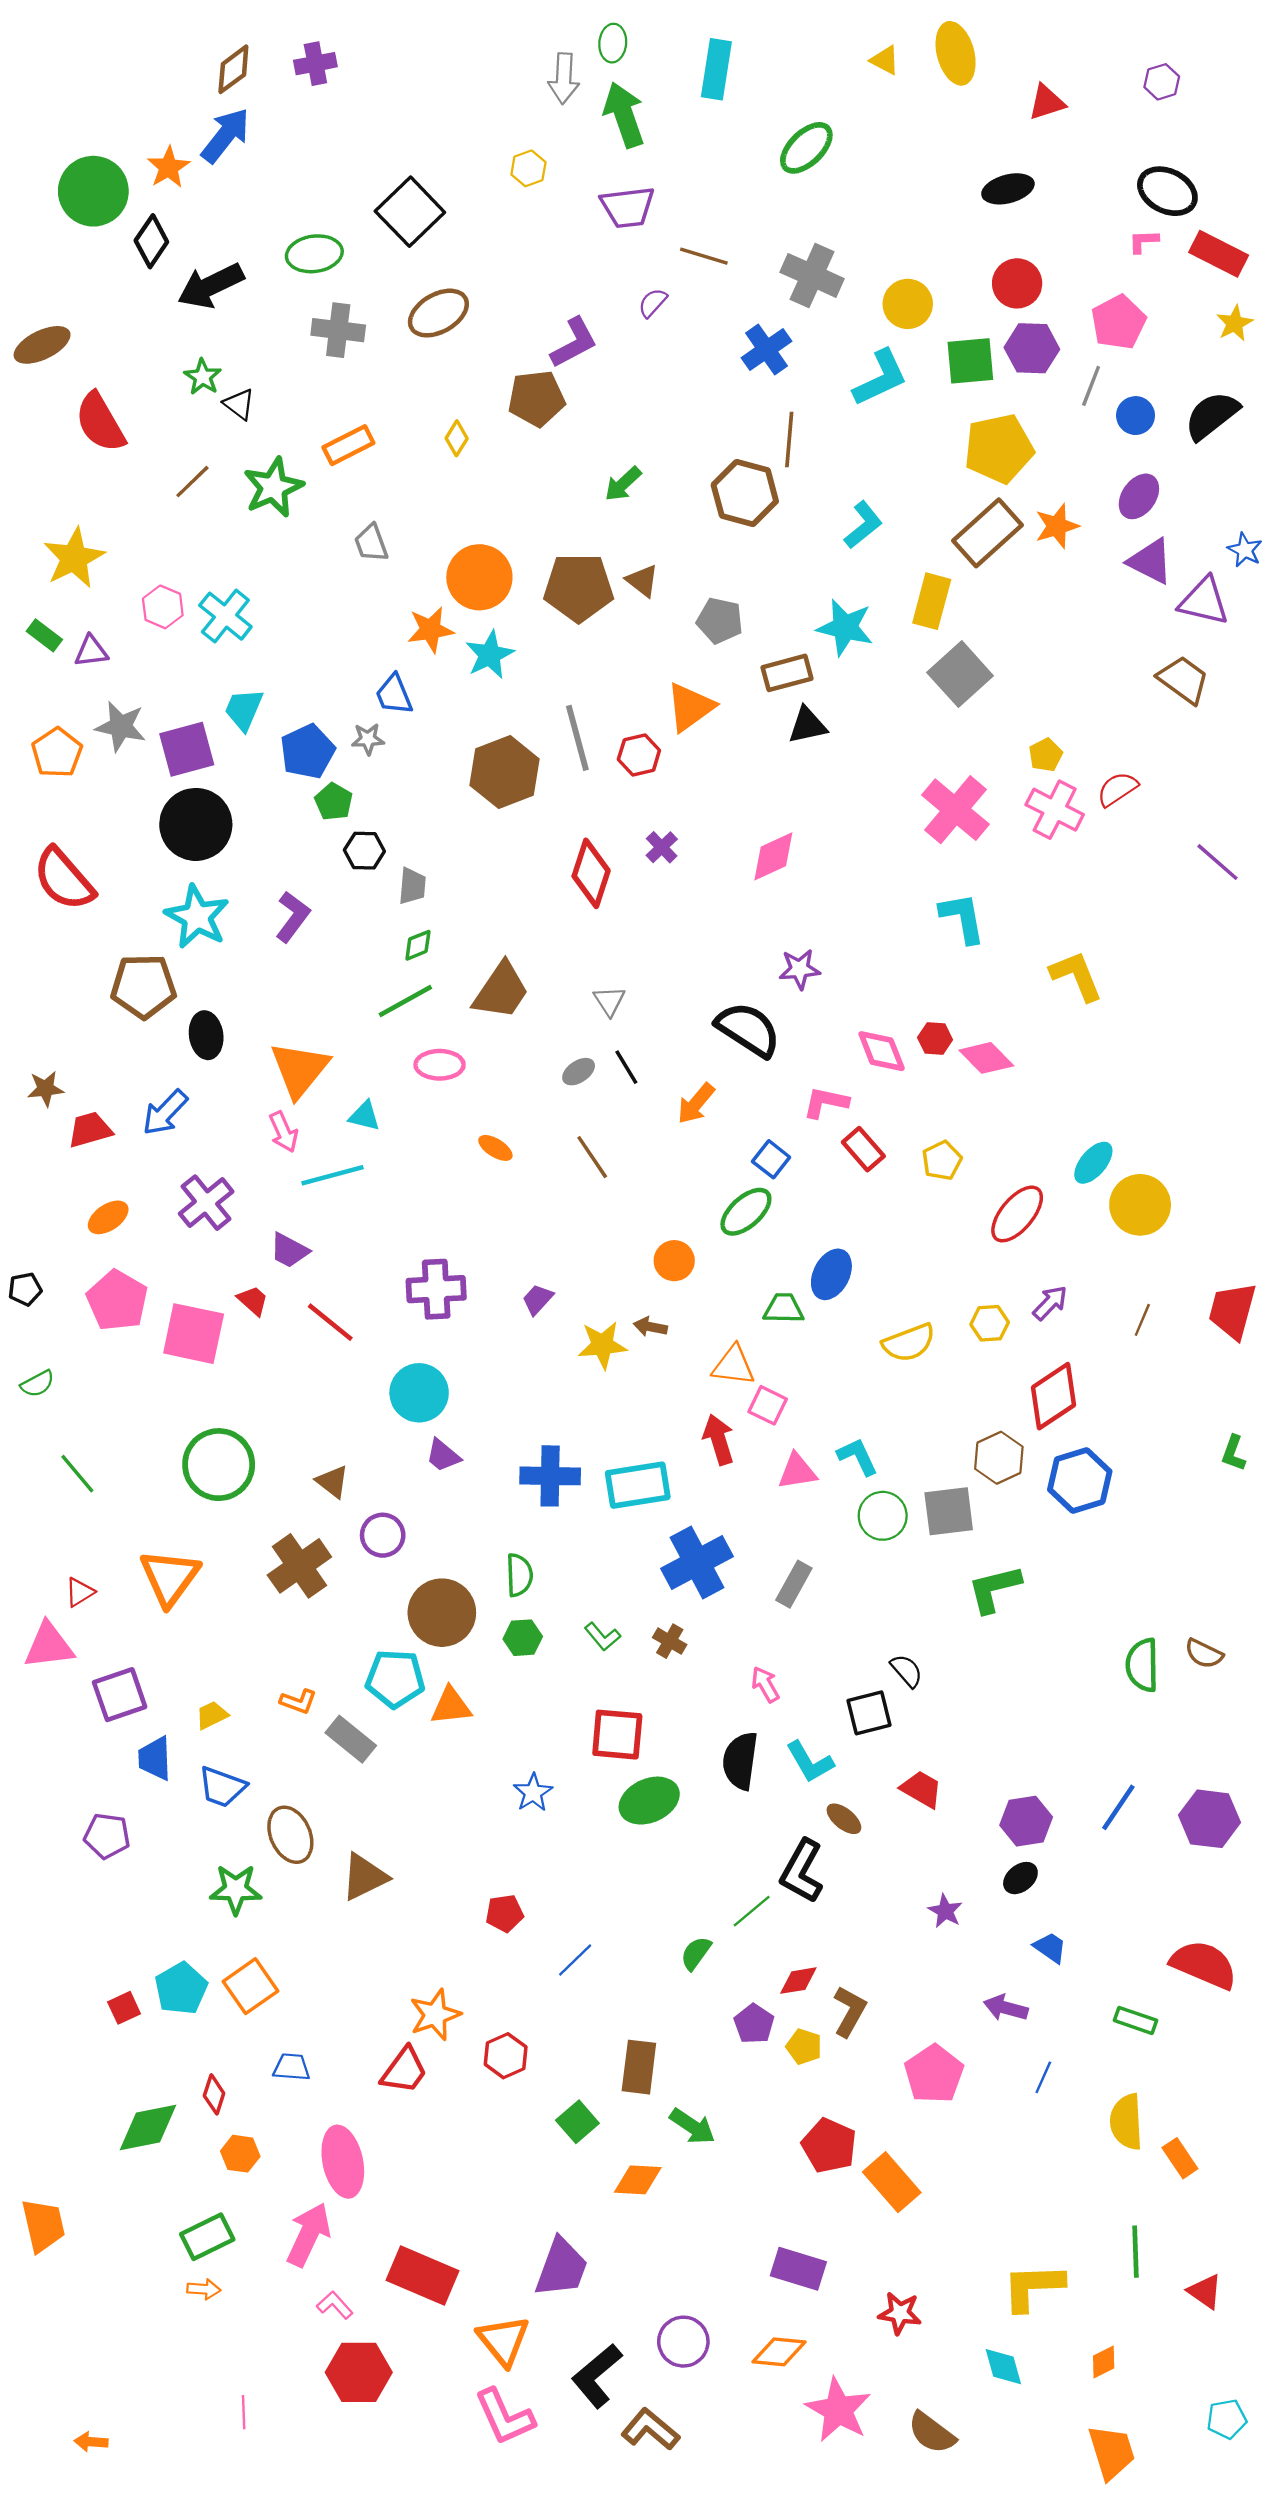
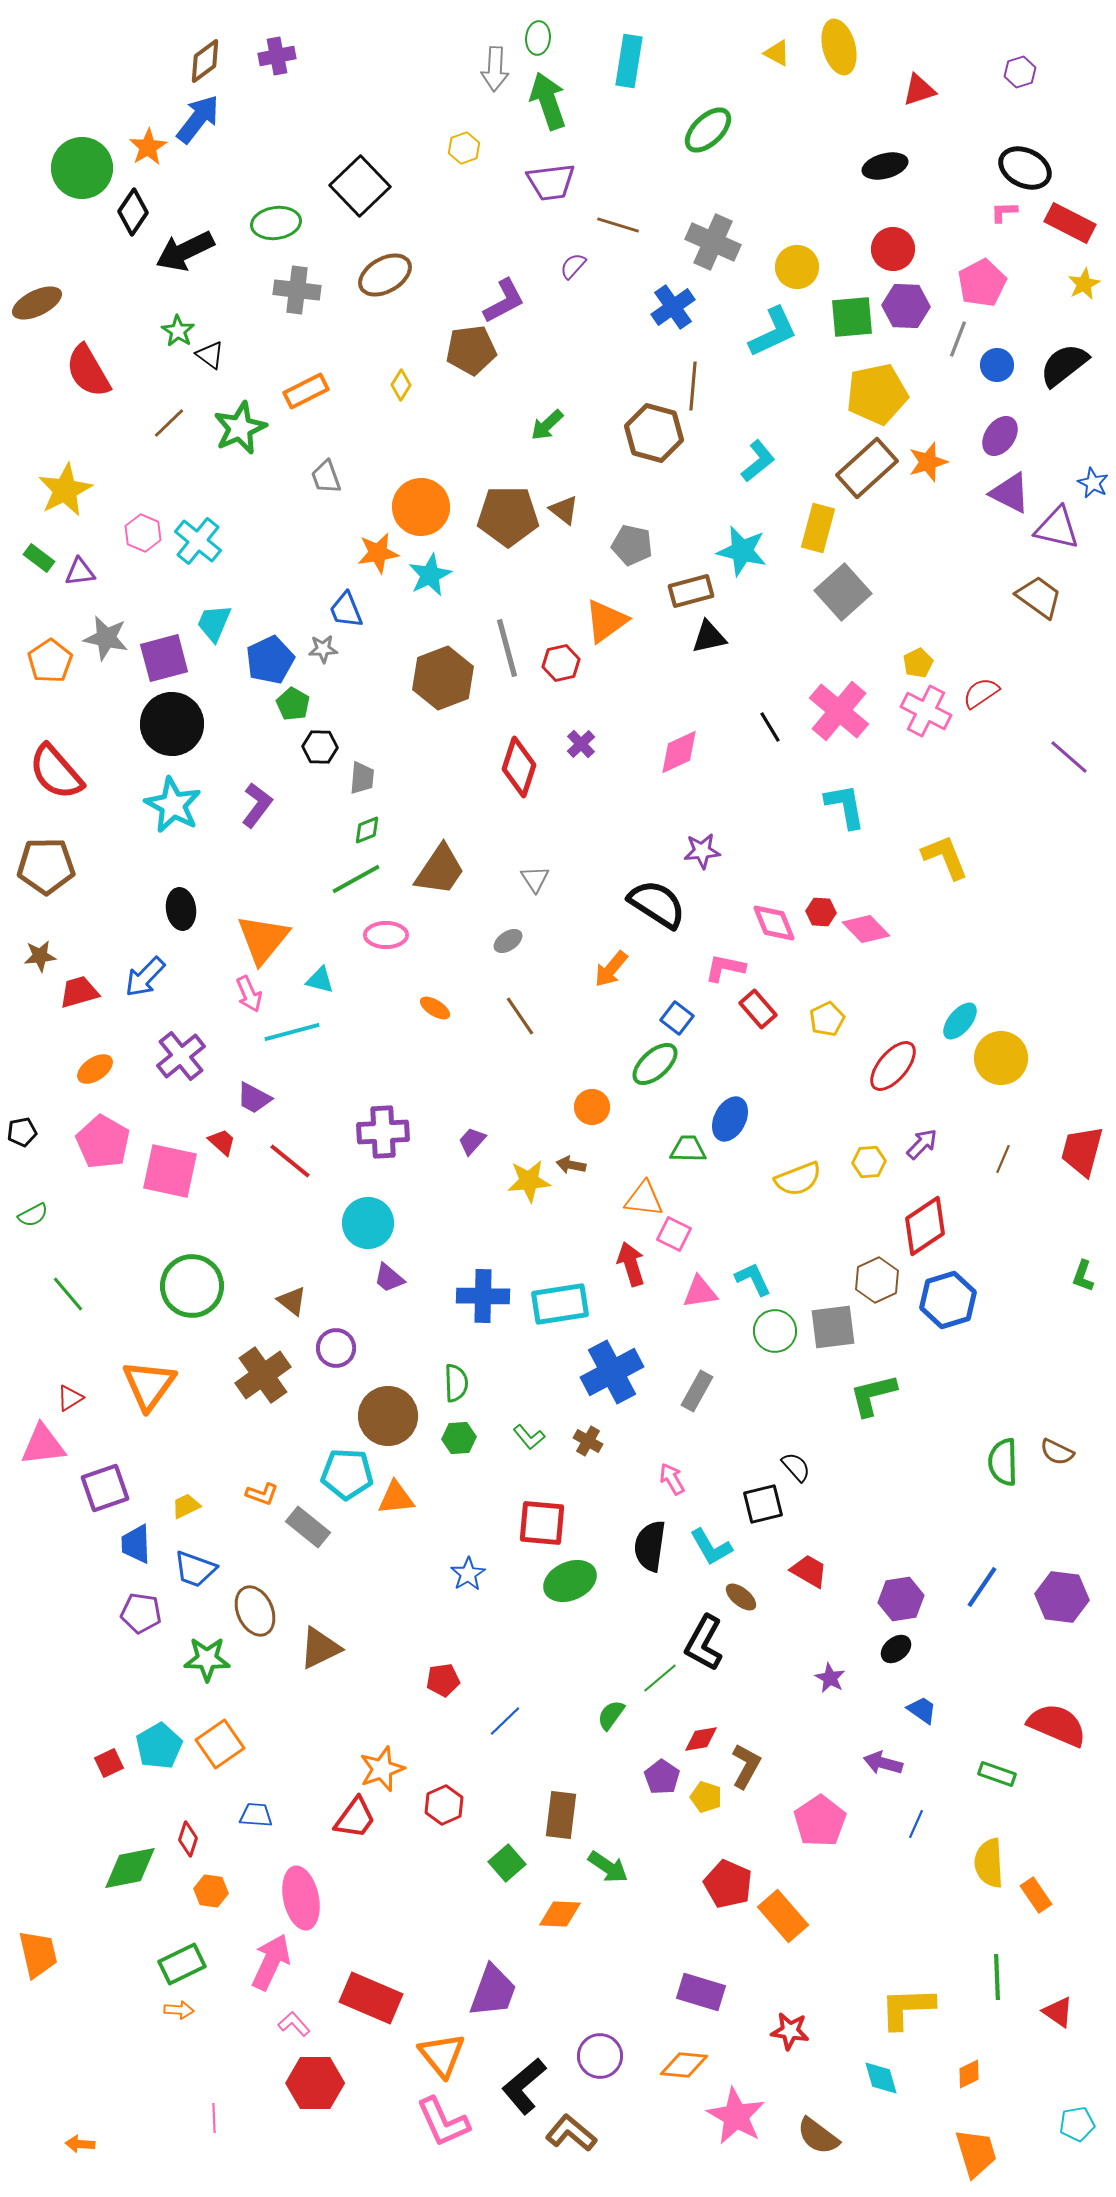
brown pentagon: (143, 986) -> (46, 866), moved
black line: (626, 1067) -> (770, 727), moved
purple pentagon: (107, 1836) -> (141, 1613), moved

